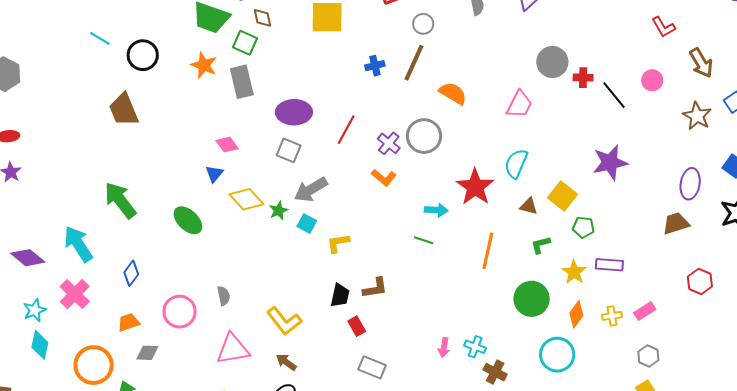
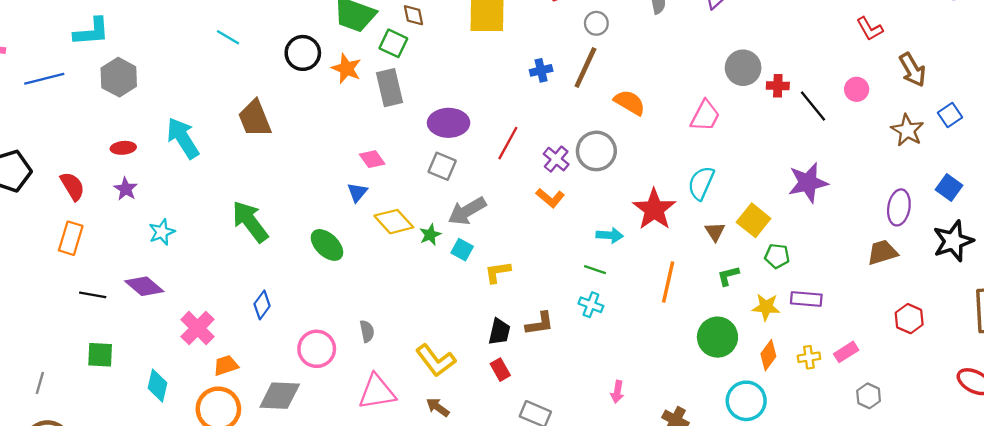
black circle: (143, 55) -> (303, 53), moved
brown triangle: (529, 206) -> (715, 232), turned 42
cyan arrow: (78, 244) -> (183, 138), moved
yellow star: (574, 272) -> (766, 307), turned -30
cyan star: (35, 310) -> (162, 232), moved
orange trapezoid: (129, 322) -> (226, 365), moved
red rectangle: (357, 326) -> (500, 370), moved
cyan cross: (475, 347) -> (591, 305), moved
gray diamond: (147, 353) -> (280, 396), size x1.6
gray hexagon: (648, 356) -> (869, 396), moved

